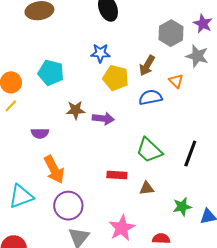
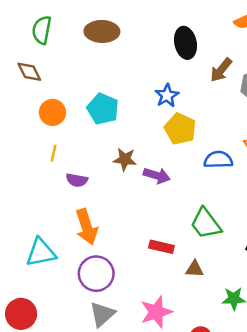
blue star: (100, 53) -> (167, 96), turned 30
brown arrow: (147, 65) -> (221, 70), moved
yellow line: (11, 106) -> (54, 153), moved, turned -40

